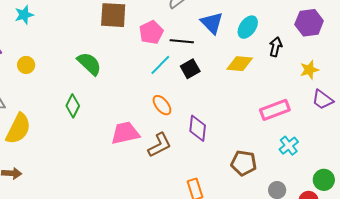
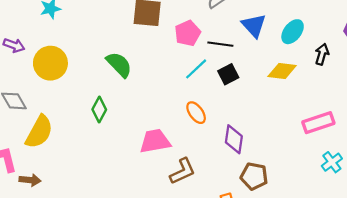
yellow circle: (26, 65) -> (50, 63), size x1.8
brown L-shape: (160, 145) -> (183, 171), moved
brown pentagon: (244, 163) -> (254, 176), moved

